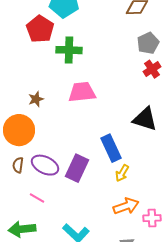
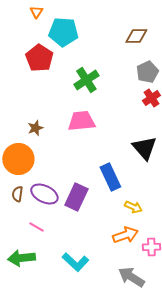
green cross: (69, 50) -> (86, 80), moved, turned -35
black triangle: (145, 119) -> (144, 148), turned 32
yellow arrow: (122, 173) -> (133, 207), moved, turned -96

